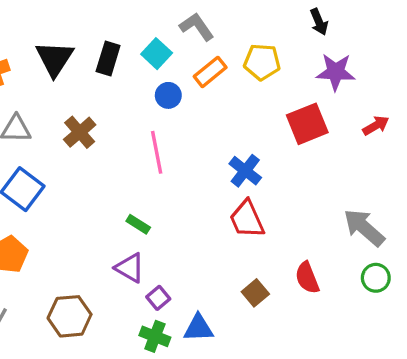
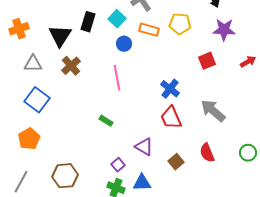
black triangle: (54, 59) -> (60, 36), moved
orange rectangle: (210, 72) -> (149, 30), turned 54
red square: (307, 124) -> (207, 61), size x0.7
gray arrow: (364, 228) -> (213, 111), moved
purple triangle: (130, 268) -> (144, 147), moved

